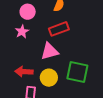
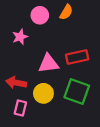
pink circle: (28, 12) -> (40, 15), moved
red rectangle: (59, 29) -> (77, 57), moved

